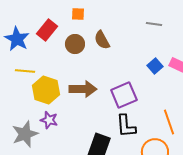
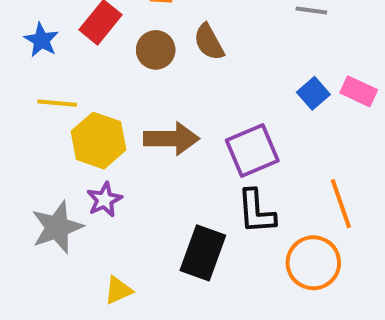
blue star: (17, 39) -> (41, 40), size x0.7
purple star: (49, 120) -> (104, 200), turned 30

